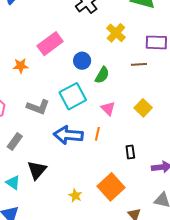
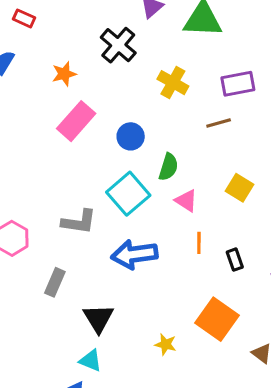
orange star: (21, 66) -> (64, 74), moved
green semicircle: (102, 75) -> (168, 167), moved
orange line: (97, 134) -> (199, 243), moved
cyan triangle: (13, 183) -> (91, 361), moved

